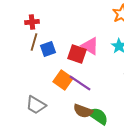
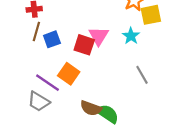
pink triangle: (90, 46) -> (99, 36), turned 30
purple line: (80, 83) -> (48, 83), moved

